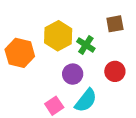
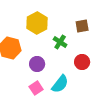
yellow hexagon: (58, 36) -> (37, 23), moved
purple circle: (73, 74) -> (37, 64), moved

